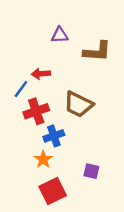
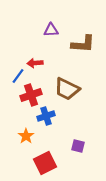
orange star: (43, 159) -> (26, 136), moved

